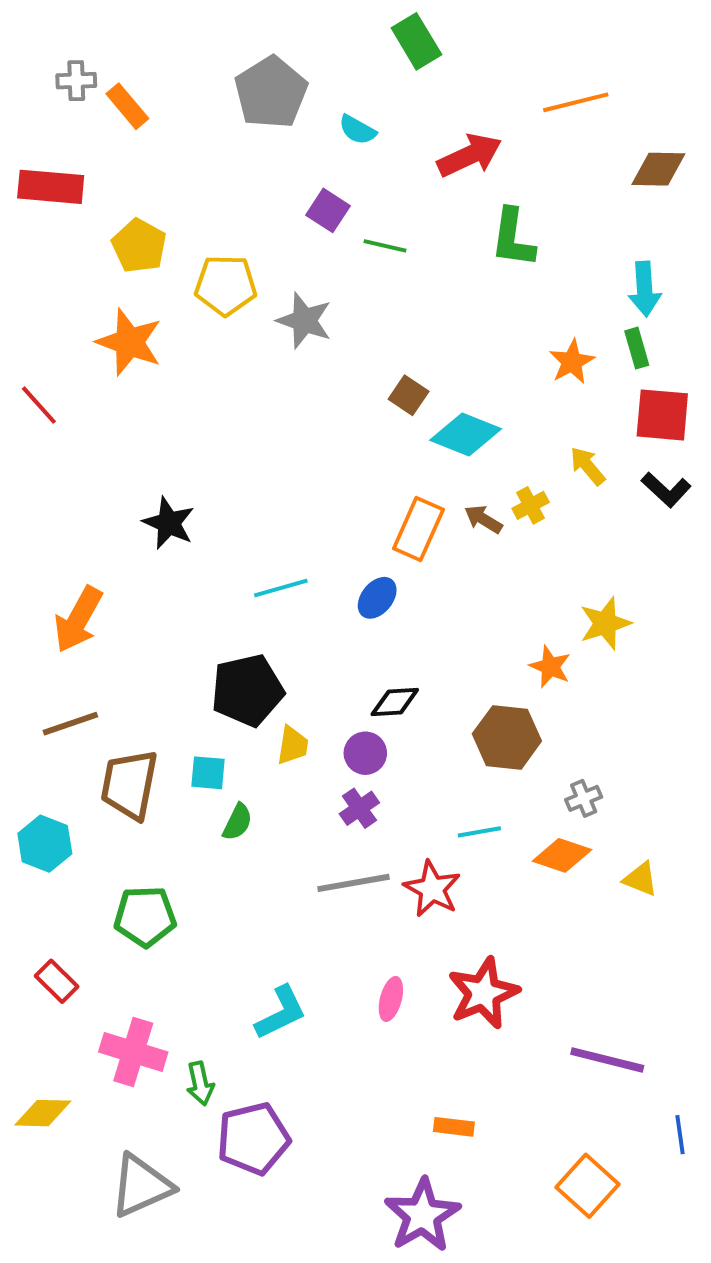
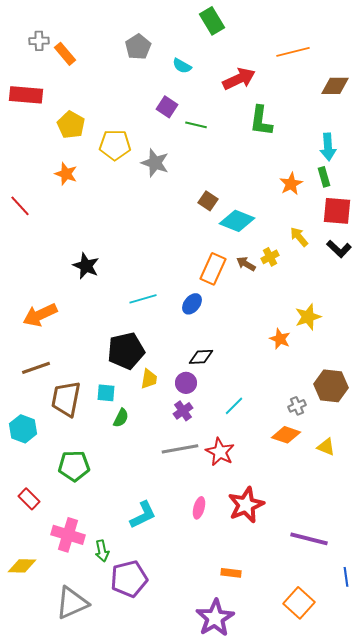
gray pentagon: (271, 92) -> (138, 47), size x0.7
orange star: (129, 342) -> (66, 174), size x0.7
orange arrow: (78, 619) -> (40, 315), turned 36
brown hexagon: (507, 737) -> (331, 386), moved
cyan line: (479, 832) -> (234, 406), moved, turned -35

